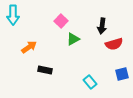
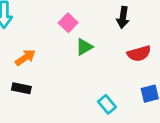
black arrow: (102, 26) -> (123, 17), moved
black rectangle: (45, 70) -> (21, 88), moved

